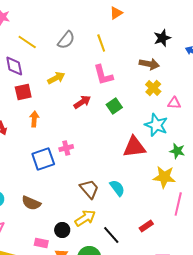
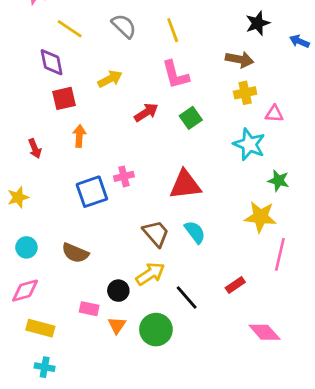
gray semicircle: (66, 40) -> (124, 26), turned -84
yellow cross: (153, 88) -> (245, 93), turned 35
red triangle: (134, 147) -> (185, 185), moved

